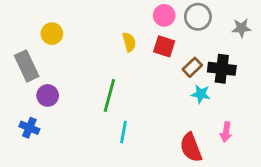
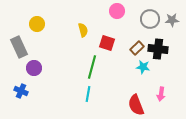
gray circle: (198, 17) -> (150, 19), moved
yellow semicircle: (129, 42) -> (83, 30), moved
red square: (164, 46) -> (107, 43), moved
green line: (109, 95) -> (92, 67), moved

